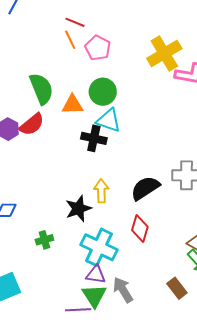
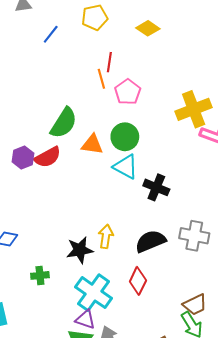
red line: (75, 22) -> (109, 62), turned 66
green semicircle: (41, 89) -> (64, 123), turned 44
black cross: (94, 138) -> (156, 187), moved

